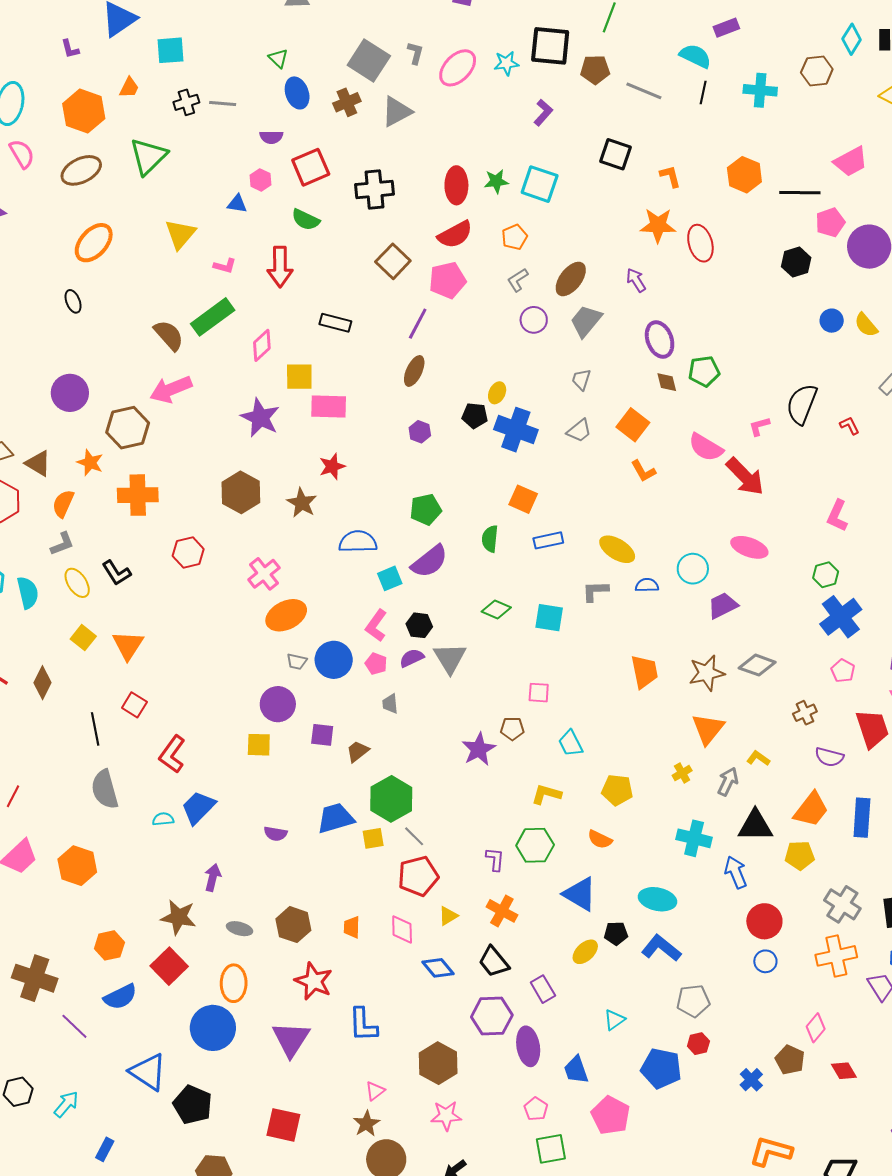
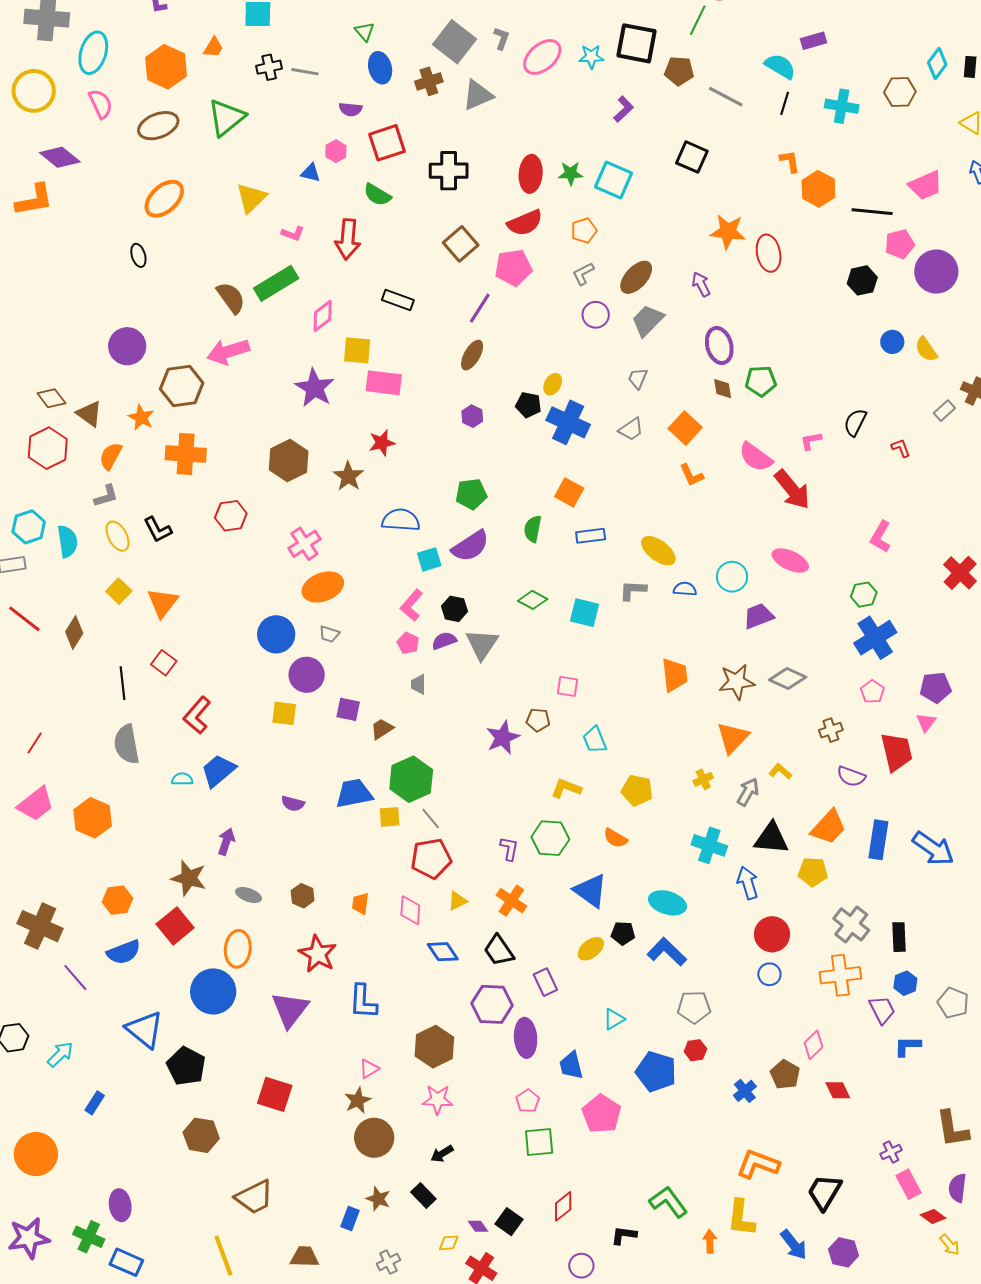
orange L-shape: (670, 176) -> (790, 161), moved
black semicircle: (802, 404) -> (855, 422), size x0.7
blue circle: (334, 660) -> (276, 634), moved
brown hexagon: (293, 925) -> (303, 896), size x0.7

